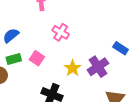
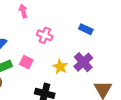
blue rectangle: (121, 48) -> (86, 29), moved

